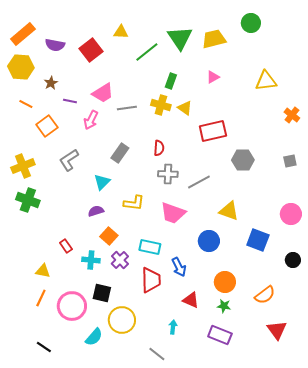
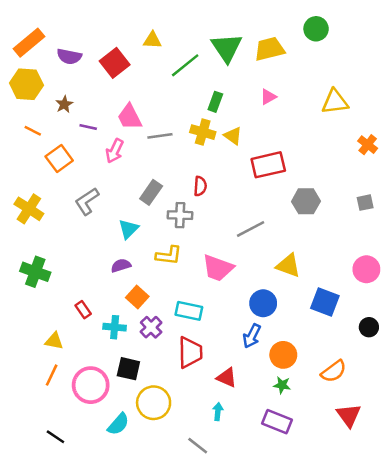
pink trapezoid: (103, 93) -> (130, 117), turned 95
yellow cross: (23, 166) -> (29, 209), turned -35
gray cross: (168, 174) -> (180, 215), moved
green cross: (28, 200) -> (35, 272), moved
blue arrow: (179, 267) -> (252, 336), moved, turned 54
red triangle: (191, 300) -> (227, 378), moved

